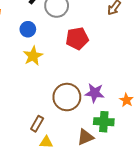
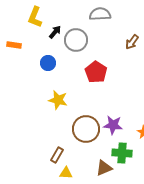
red pentagon: (77, 38) -> (96, 72), turned -30
yellow star: (33, 56) -> (58, 100), moved, turned -30

